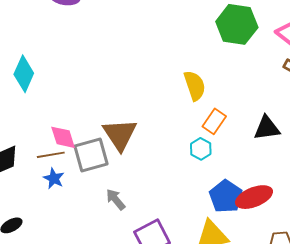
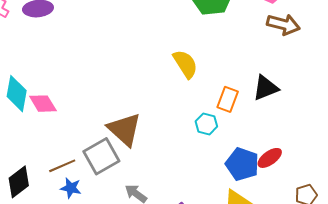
orange rectangle: (214, 121) -> (228, 99), moved
pink diamond: (63, 137) -> (43, 104), moved
red ellipse: (254, 197) -> (270, 158), size x0.7

